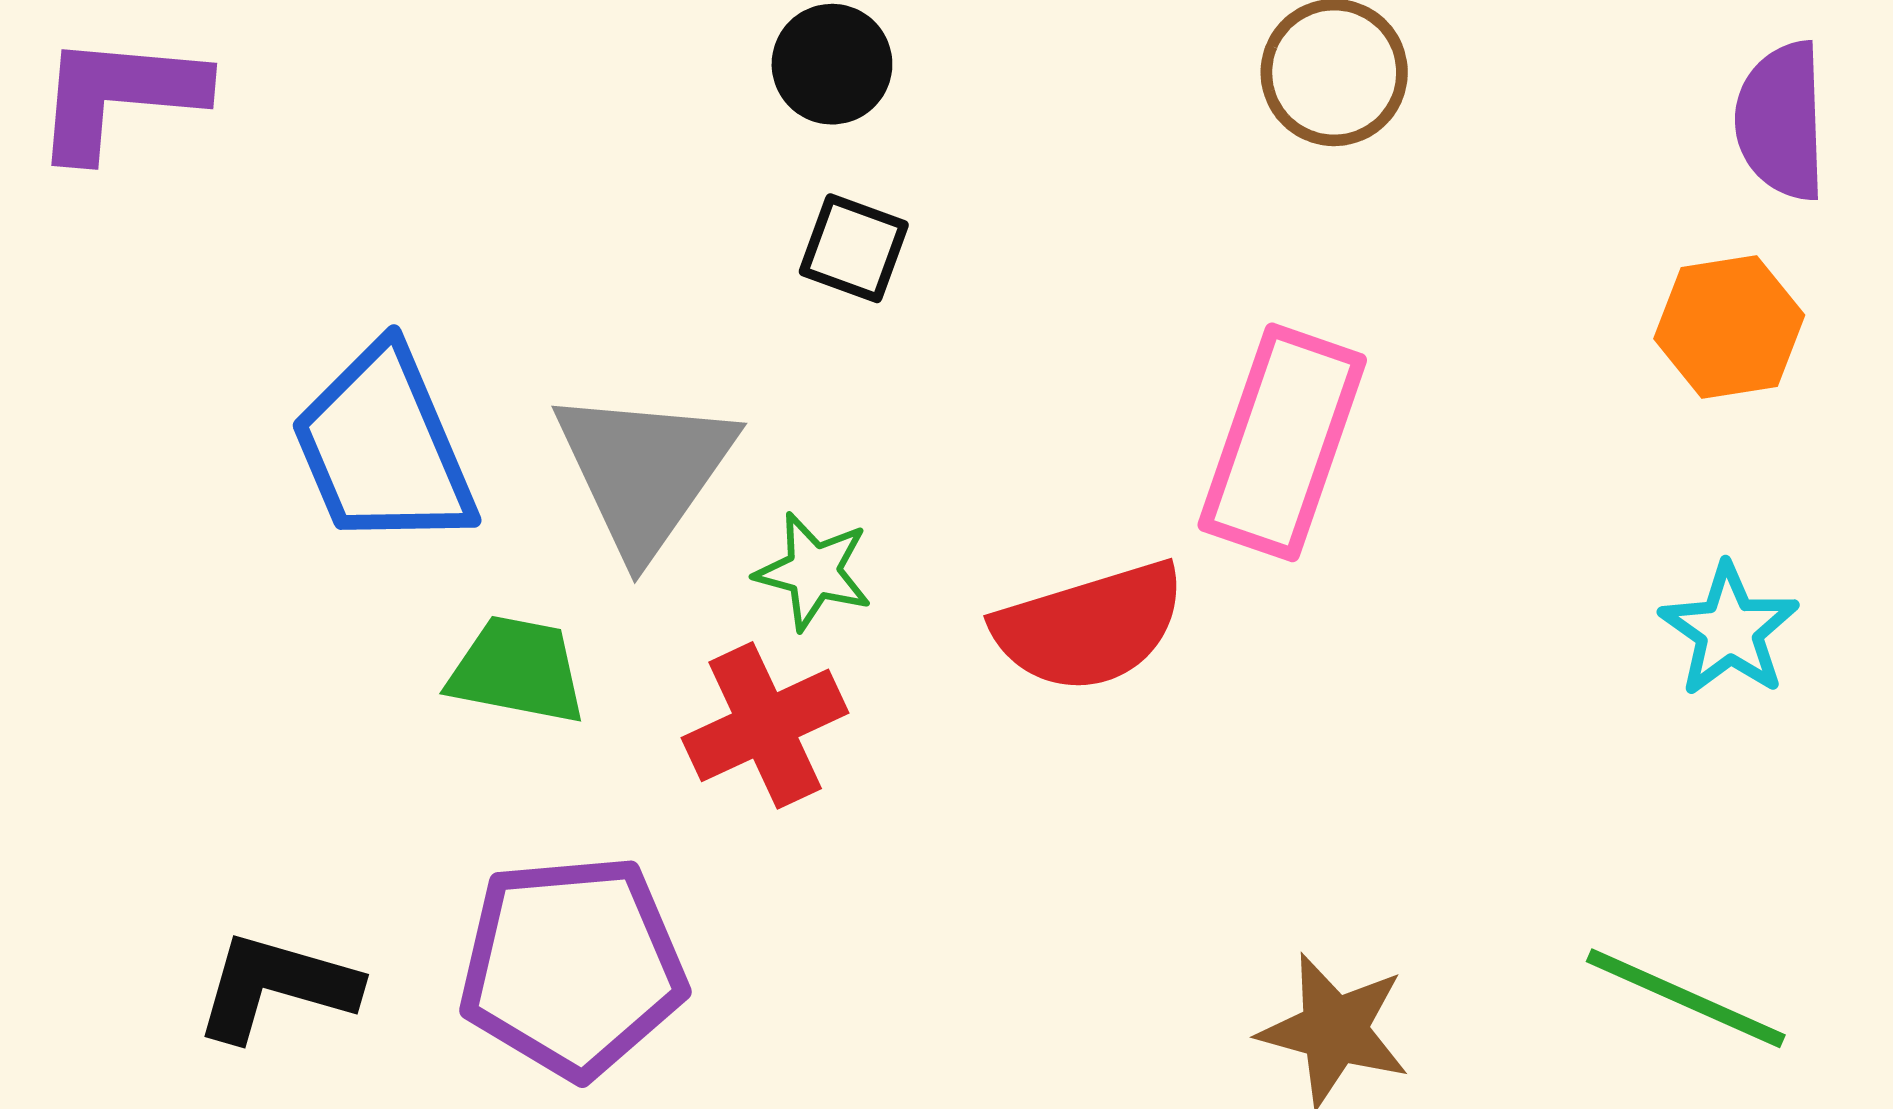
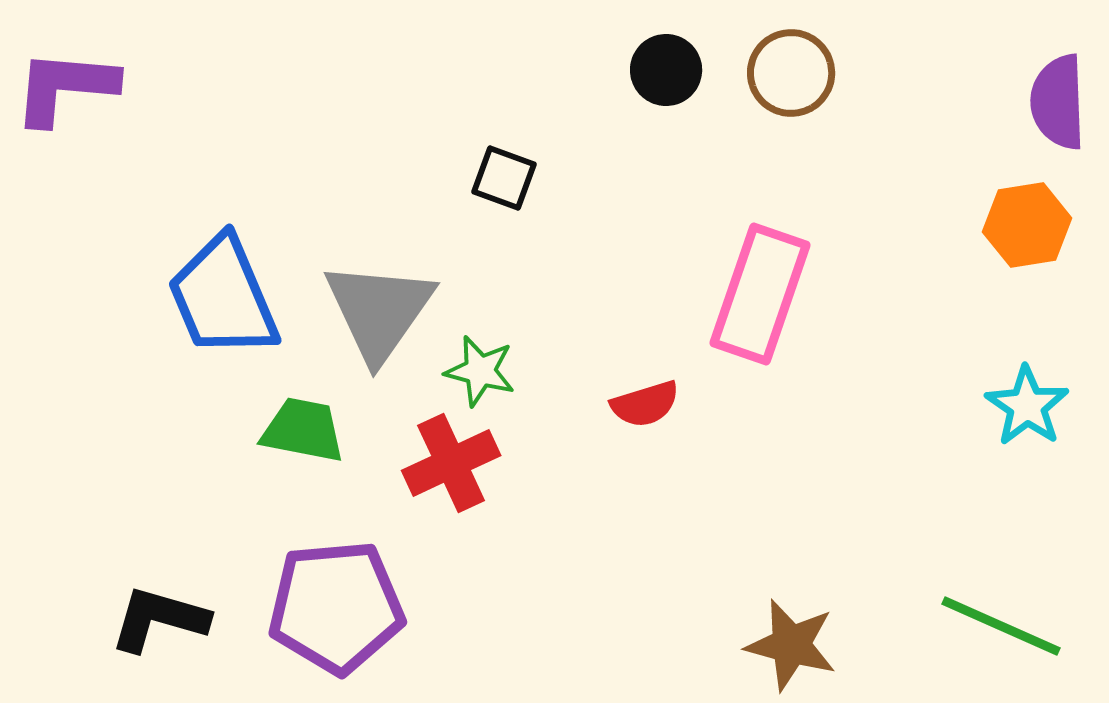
black circle: (832, 64) -> (666, 70), moved
red semicircle: (1090, 627) -> (645, 404), size x0.6

